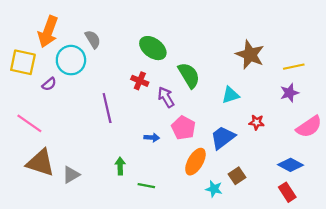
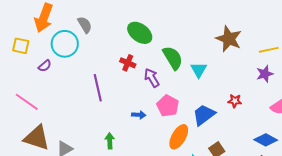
yellow square: (23, 62) -> (21, 46), size x0.7
cyan triangle: (230, 95) -> (199, 70), moved, turned -42

